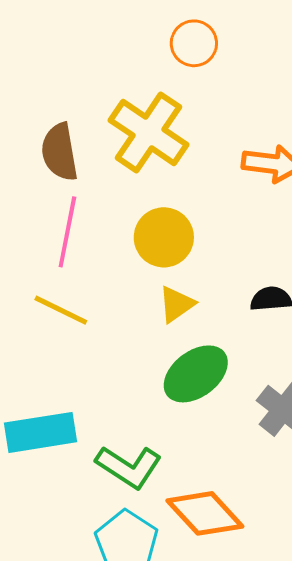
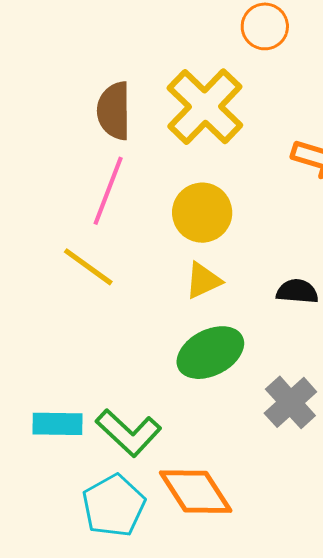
cyan rectangle: (41, 432) -> (58, 424), moved, size x0.7

